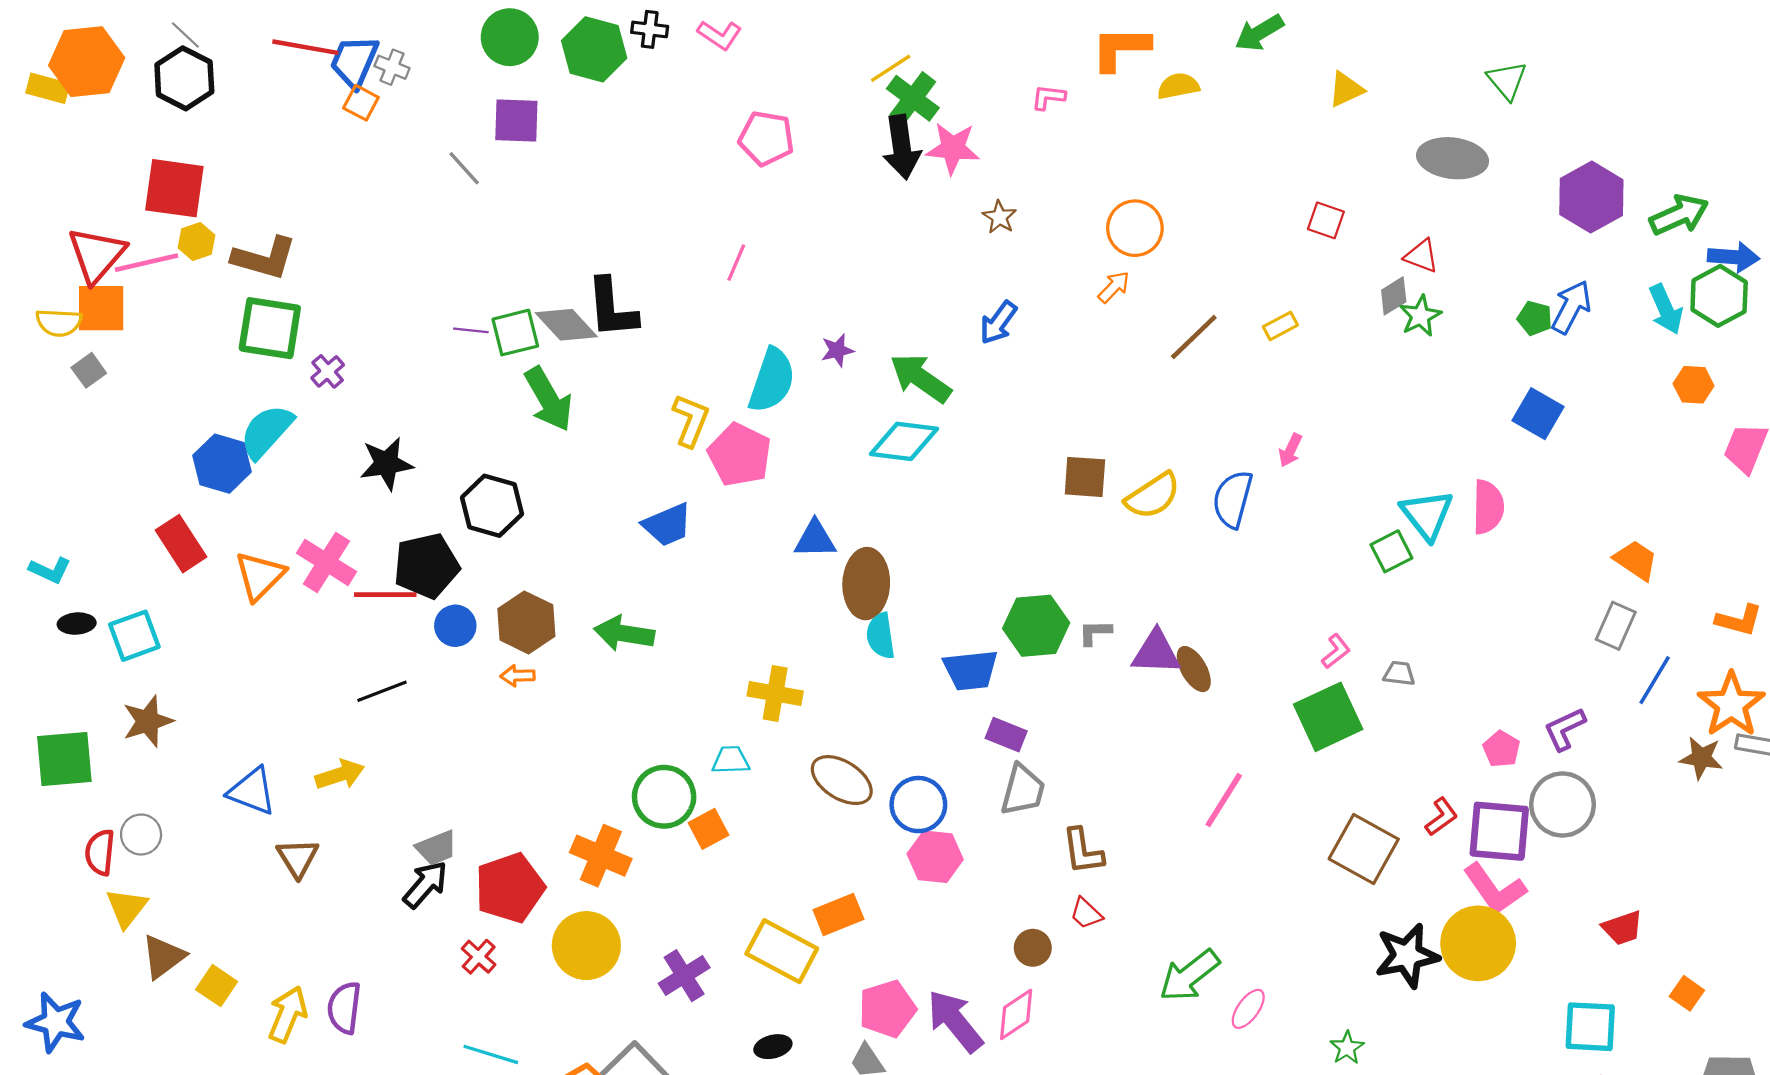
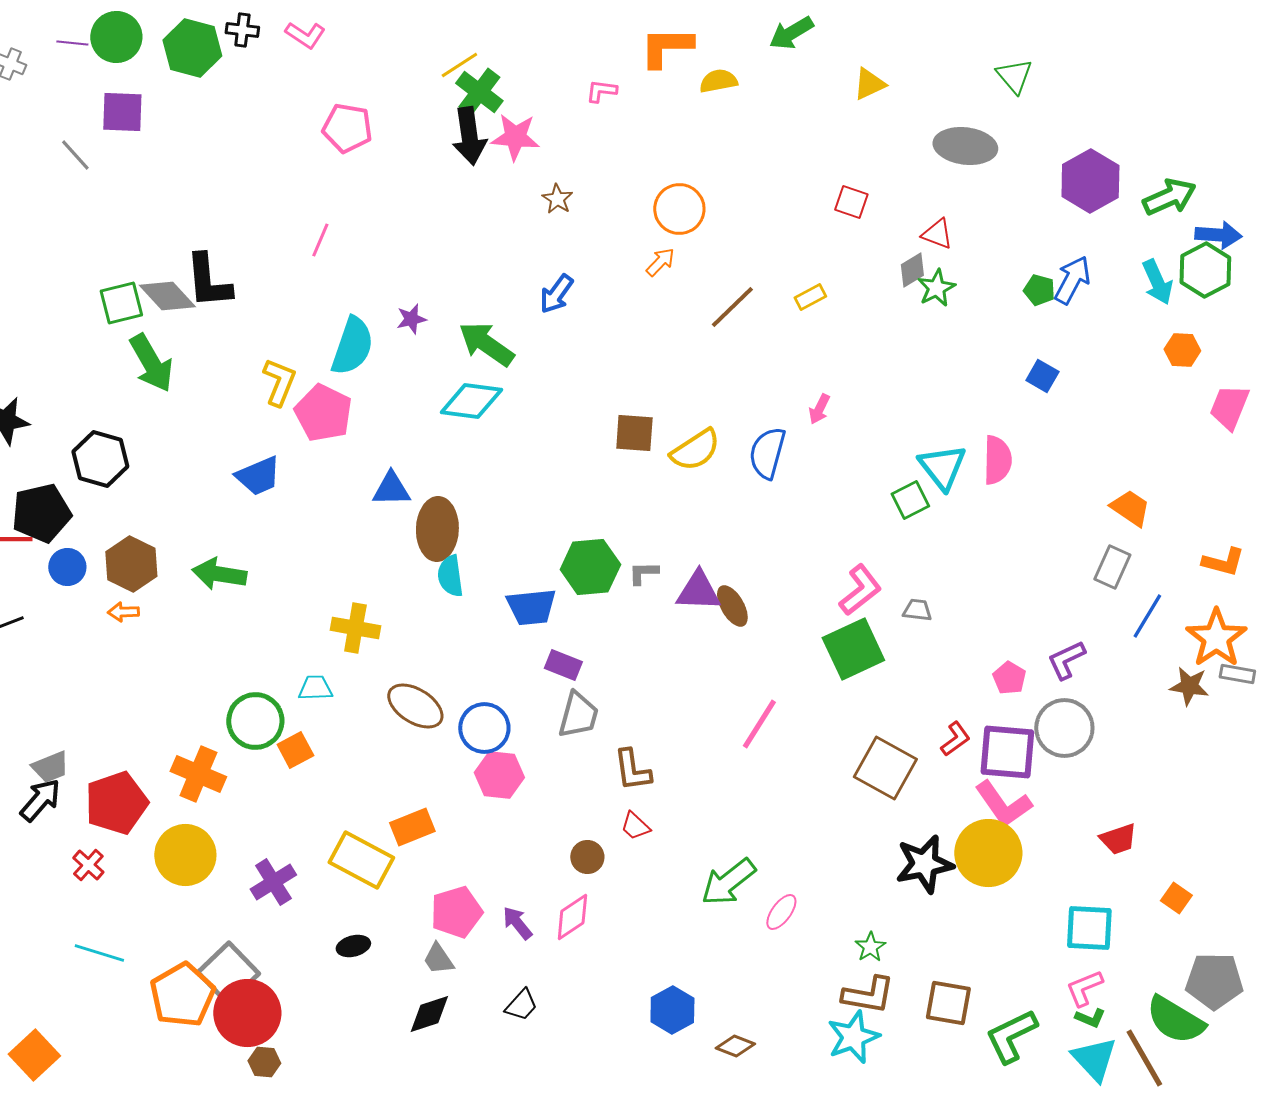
purple line: (471, 330) -> (72, 43), moved
blue square: (1538, 414) -> (1042, 376), size x0.7
pink L-shape: (1336, 651) -> (860, 590), size x1.6
purple arrow: (955, 1021) -> (517, 923), size x0.6

